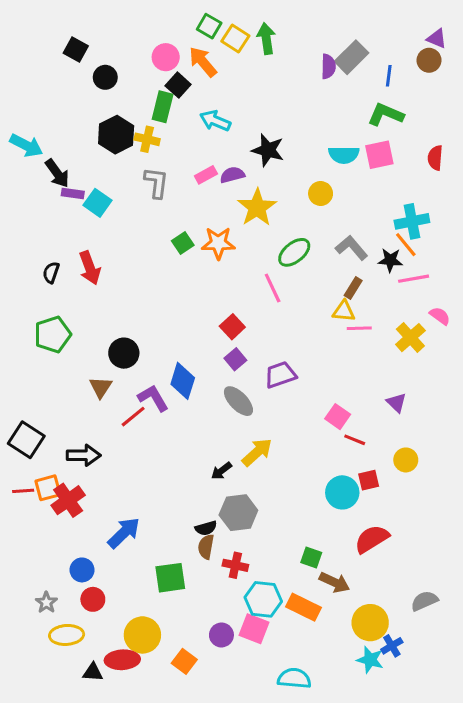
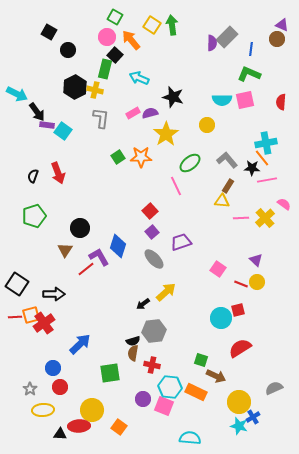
green square: (209, 26) -> (115, 17), moved
pink line: (359, 328) -> (241, 218), moved
red line: (355, 440) -> (241, 284), moved
yellow circle: (406, 460) -> (257, 282), moved
purple circle: (221, 635) -> (143, 399), moved

